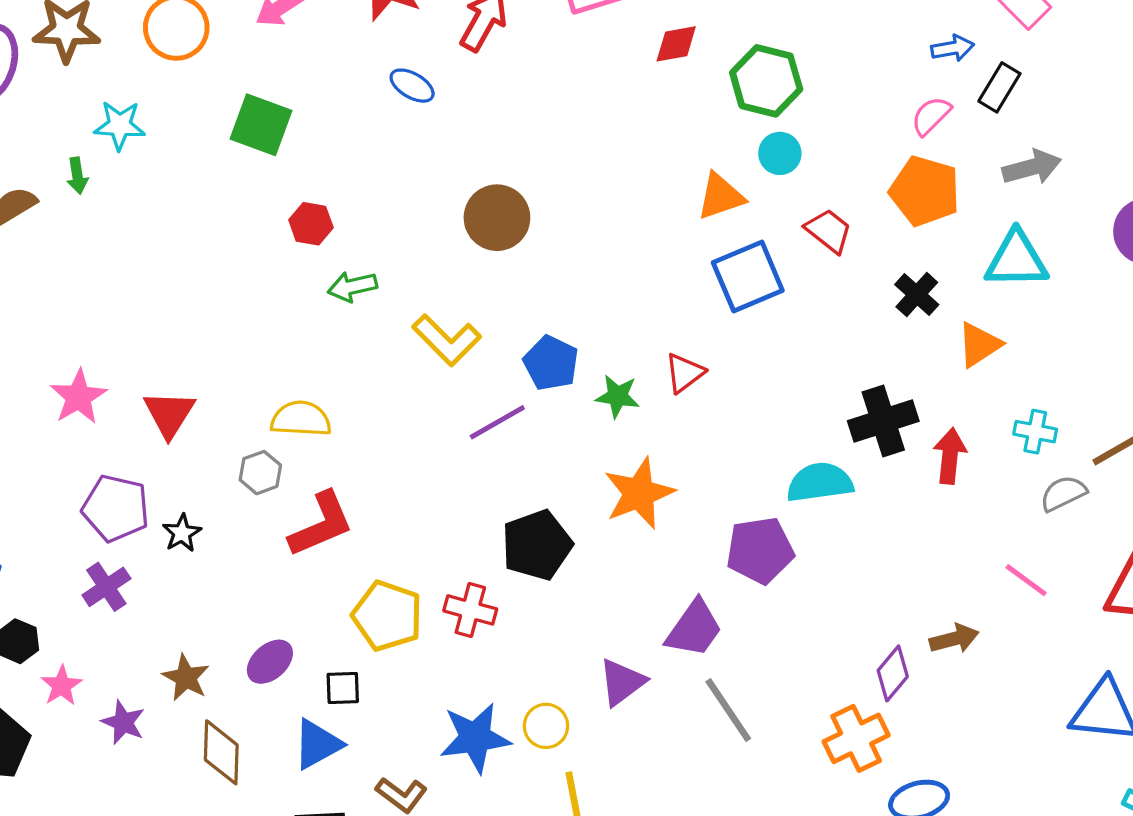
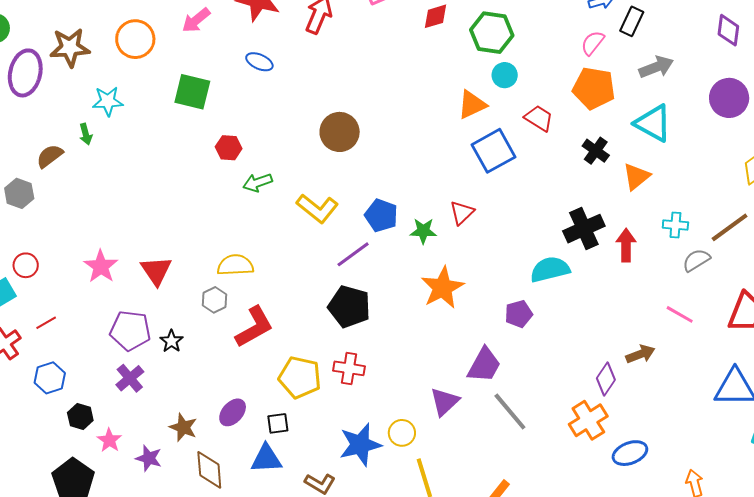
blue ellipse: (412, 86) -> (259, 62), moved
cyan triangle: (1016, 260) -> (653, 123), turned 36
black pentagon: (537, 545) -> (349, 307), moved, turned -30
purple pentagon: (760, 550) -> (519, 314), size x0.7
blue triangle: (317, 744) -> (266, 459), turned 32

